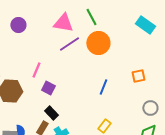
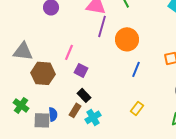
orange circle: (98, 43) -> (127, 39), moved
purple line: (69, 44) -> (102, 26), turned -40

